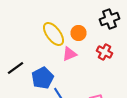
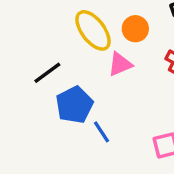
black line: (16, 68) -> (47, 73), moved

